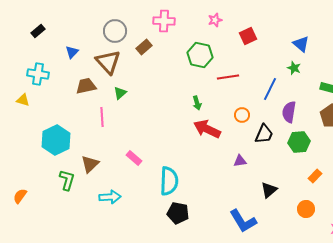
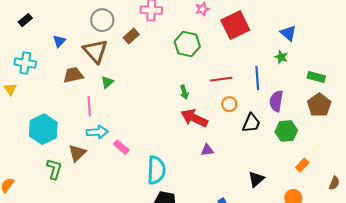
red square: (248, 36) -> (235, 25), size x1.6
red line: (228, 77) -> (221, 79), moved
blue line: (270, 89) -> (257, 78), turned -30
yellow triangle: (23, 100) -> (10, 89), turned 40
purple triangle: (240, 161) -> (207, 150), moved
cyan arrow: (110, 197) -> (97, 132), moved

